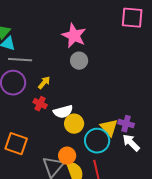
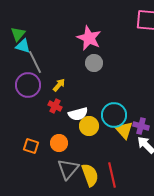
gray line: (20, 60) -> (35, 62), turned 60
cyan circle: (97, 141) -> (114, 115), moved
orange square: (16, 144) -> (31, 146), size x0.7
orange circle: (67, 156) -> (59, 143), moved

